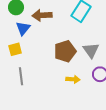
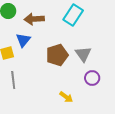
blue triangle: (23, 28) -> (23, 40), moved
yellow arrow: (73, 79) -> (66, 97), moved, turned 32

